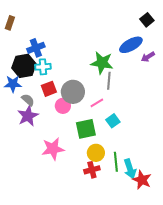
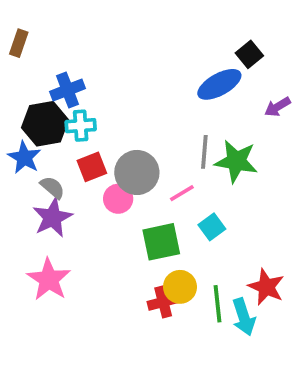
black square: (147, 20) -> (249, 54), moved
blue ellipse: (131, 45) -> (219, 84), moved
green star: (102, 63) -> (236, 161), moved
blue star: (13, 84) -> (24, 157), turned 30
pink star: (53, 149) -> (49, 279), moved, turned -30
red cross: (92, 170) -> (163, 302), moved
red star: (142, 180) -> (266, 287), moved

